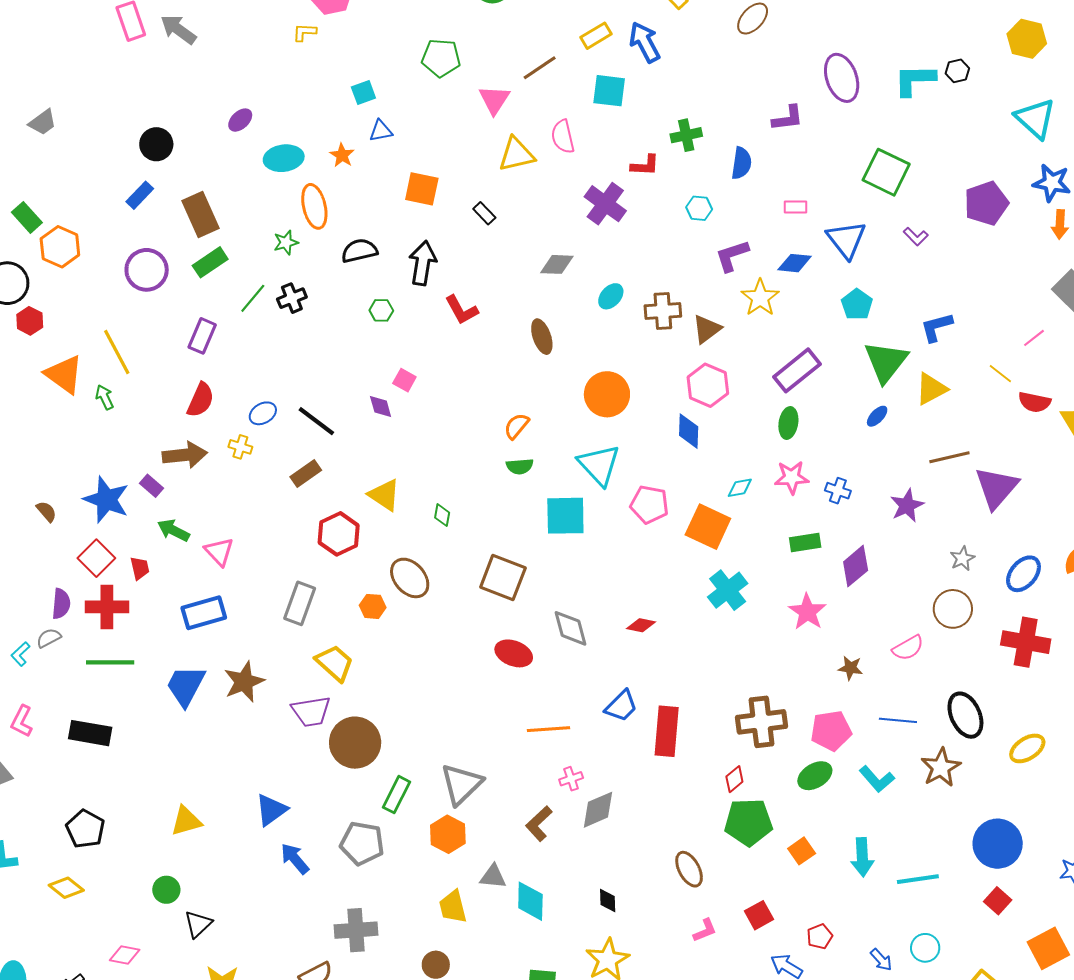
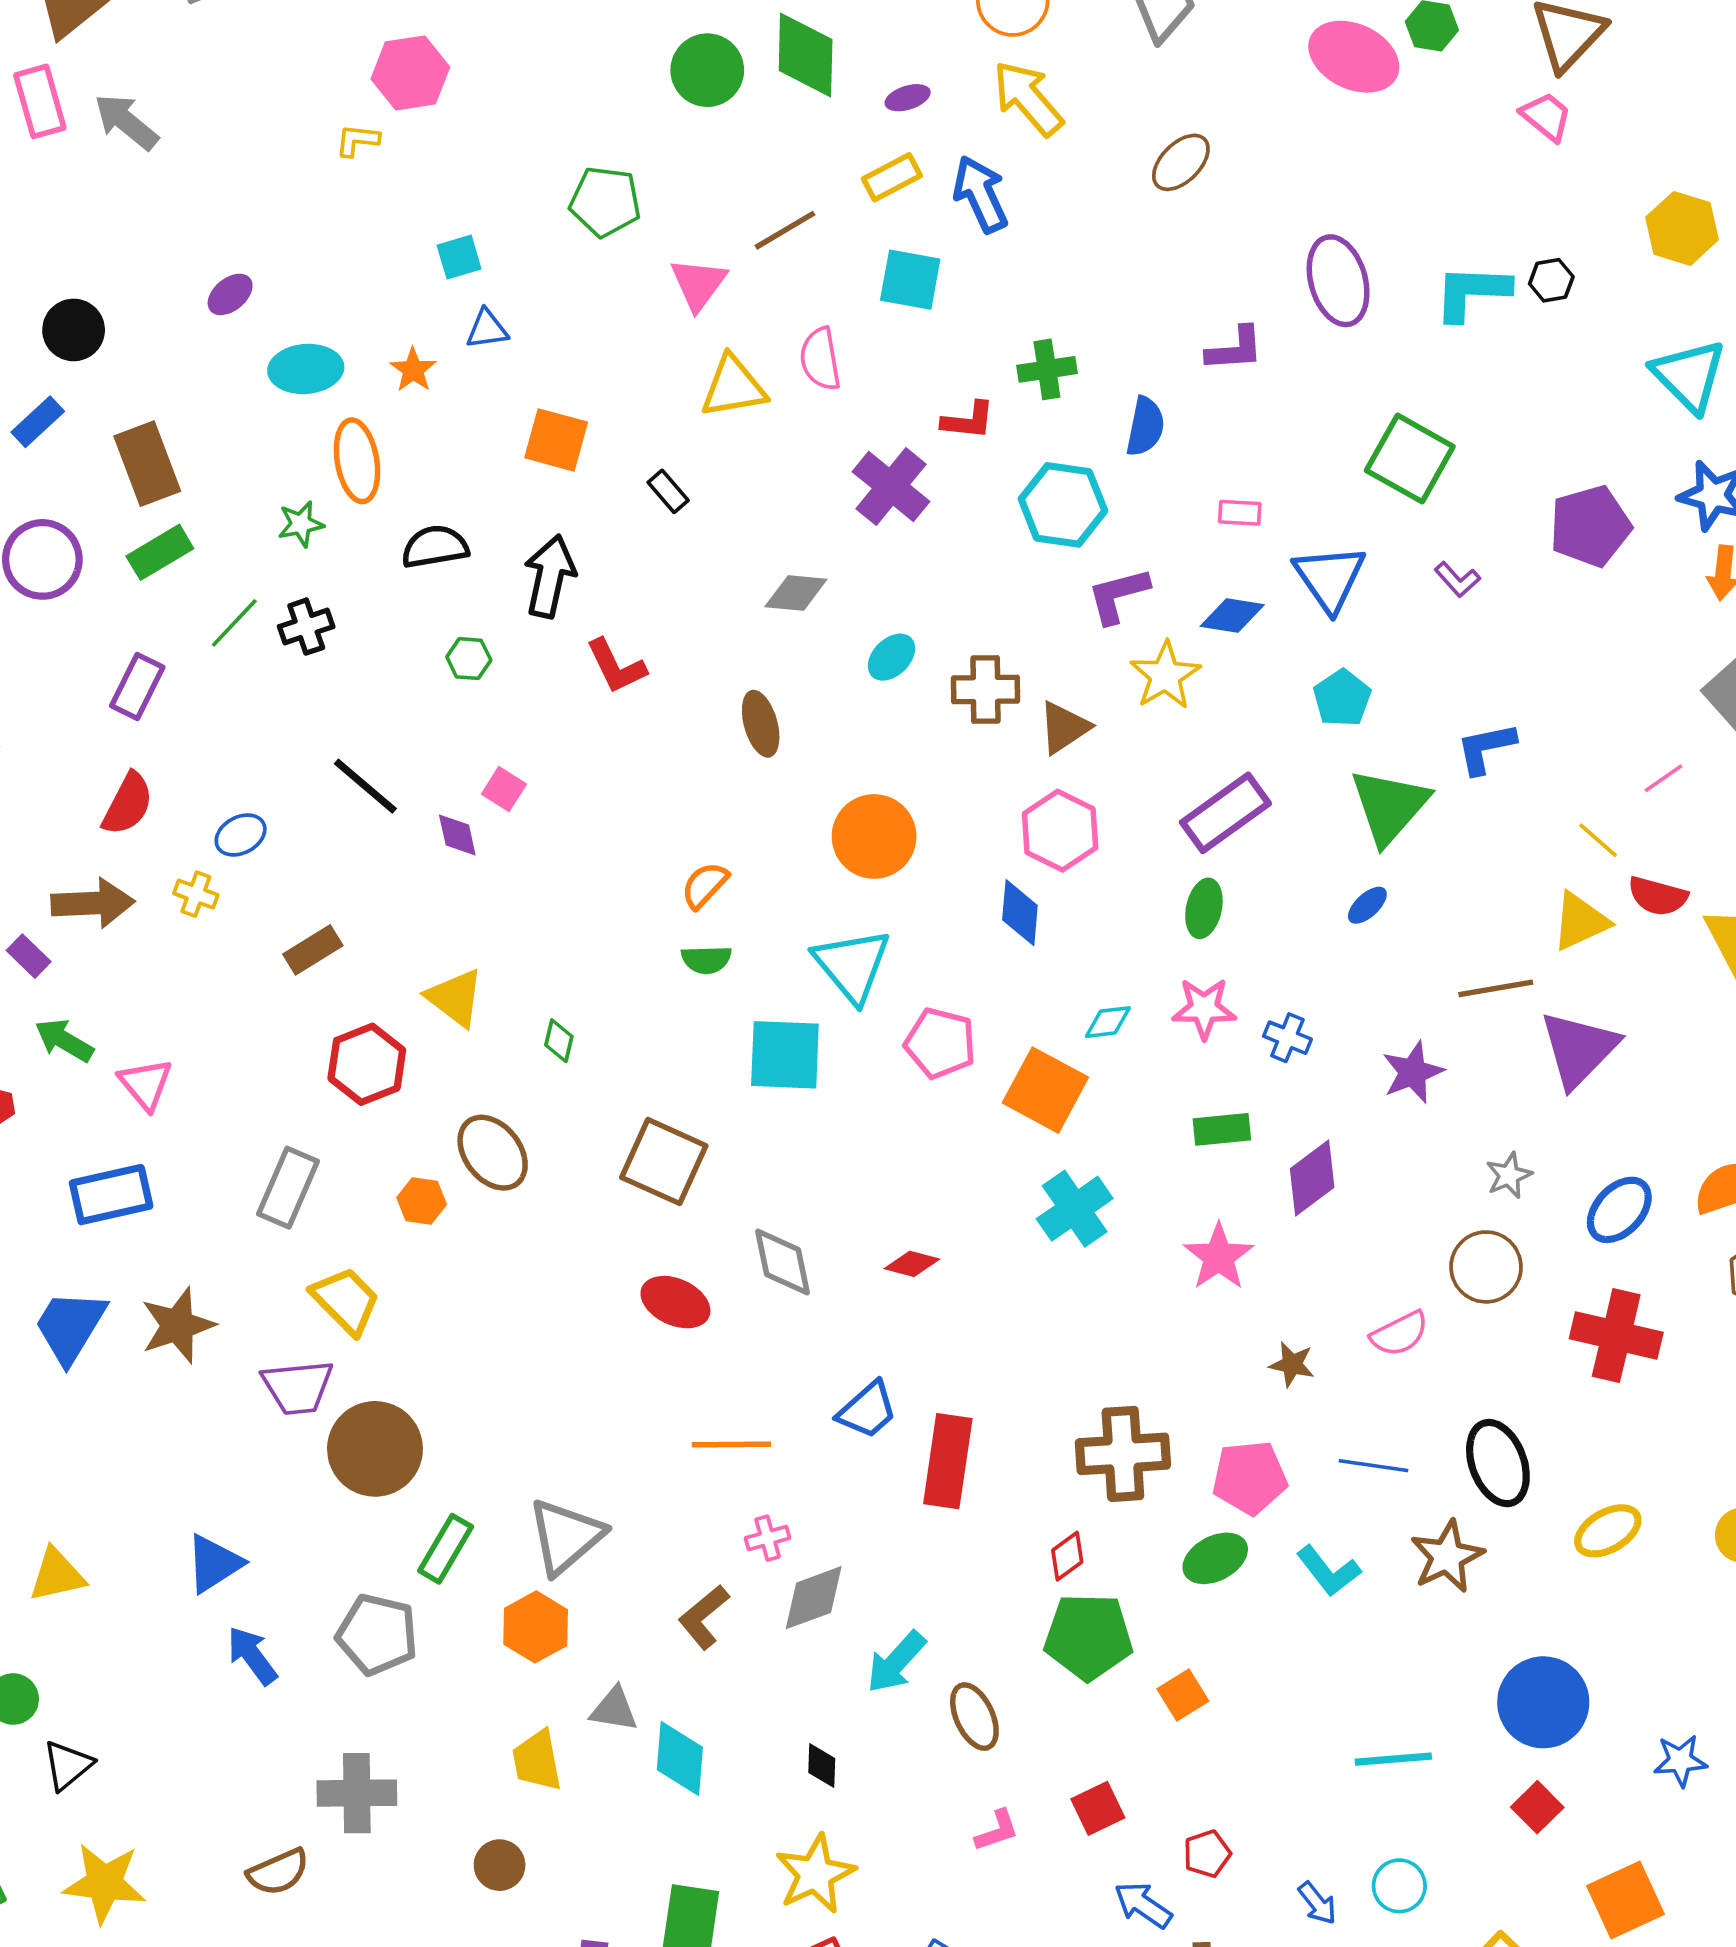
cyan hexagon: (699, 208) -> (1063, 505), size x1.8
yellow triangle: (931, 389) -> (1580, 921), moved
black line: (316, 421) -> (365, 786), moved
cyan arrow: (862, 857) -> (896, 1662), moved, turned 42

